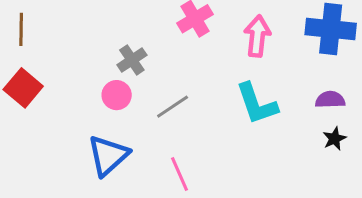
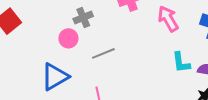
pink arrow: (257, 36) -> (168, 19), turned -48
cyan L-shape: (257, 104) -> (181, 62), moved, size x0.7

